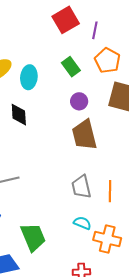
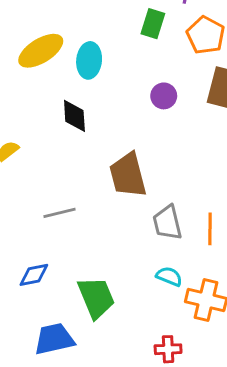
green rectangle: (71, 67) -> (153, 24), moved, turned 54
brown trapezoid: (84, 135) -> (128, 175), moved

